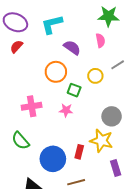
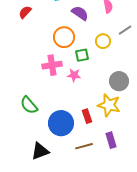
green square: (74, 90) -> (82, 55), turned -32
pink cross: (32, 106) -> (52, 65), moved
red rectangle: (79, 152) -> (87, 116), turned -32
purple rectangle: (116, 168) -> (111, 140), moved

